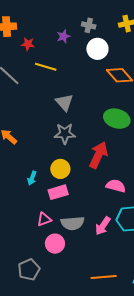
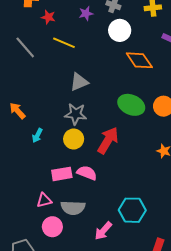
gray triangle: (64, 102) -> (79, 82), turned 42
yellow circle: (60, 169) -> (74, 139), moved
cyan arrow: (32, 178) -> (37, 135), moved
pink semicircle: (116, 186) -> (87, 173), moved
pink arrow: (103, 226) -> (103, 231), moved

